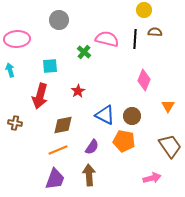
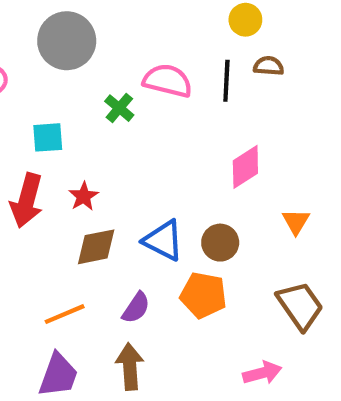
gray circle: (59, 20) -> (67, 41), size x1.4
pink diamond: (144, 80) -> (245, 167), turned 35
red star: (78, 91) -> (84, 196), moved
brown diamond: (63, 125) -> (96, 247), moved

